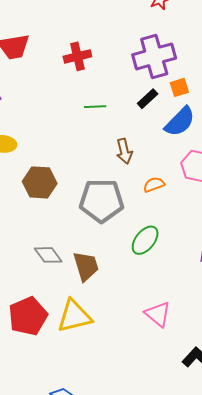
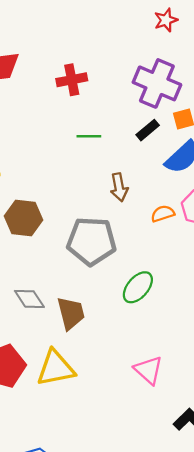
purple cross: (154, 56) -> (157, 83), turned 36
orange semicircle: (154, 185) -> (163, 214), moved

